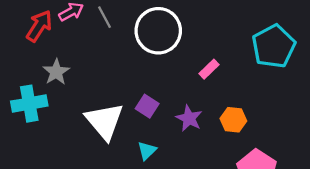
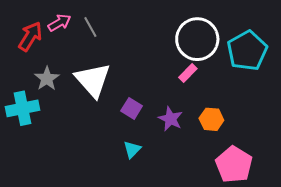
white circle: (158, 31) -> (197, 39), moved
white triangle: (104, 121) -> (93, 80), moved

